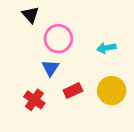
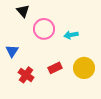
cyan arrow: (106, 48) -> (71, 35), moved
blue triangle: (50, 68) -> (12, 51), moved

